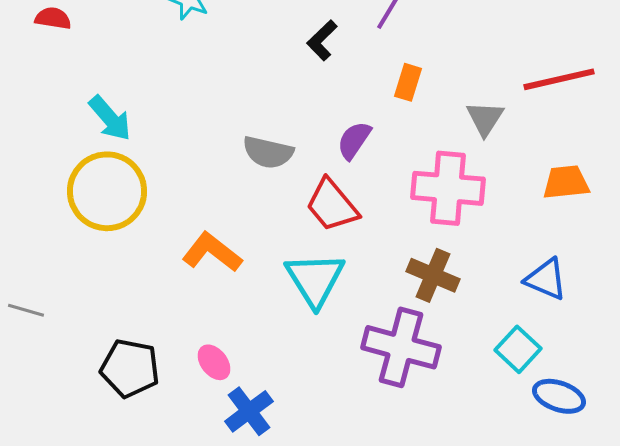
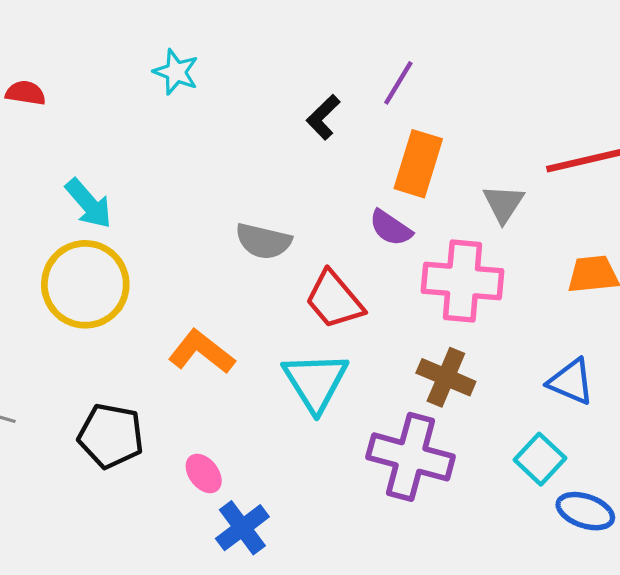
orange rectangle: (408, 82) -> (418, 164), size x1.6
purple semicircle: (354, 140) -> (391, 228), moved, turned -90
black pentagon: (130, 368) -> (111, 436), moved

